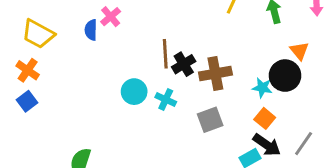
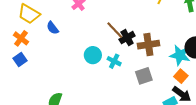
blue semicircle: (91, 30) -> (53, 28), moved, turned -40
brown line: (165, 54) -> (115, 30), turned -42
cyan star: (262, 88) -> (180, 55), size x1.5

